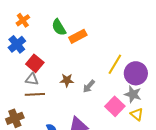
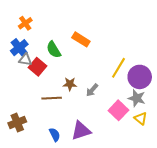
green semicircle: (59, 27) -> (54, 50), moved
orange rectangle: (78, 36) -> (81, 39), turned 60
gray triangle: (32, 79) -> (25, 60), moved
brown line: (35, 94) -> (52, 98), moved

